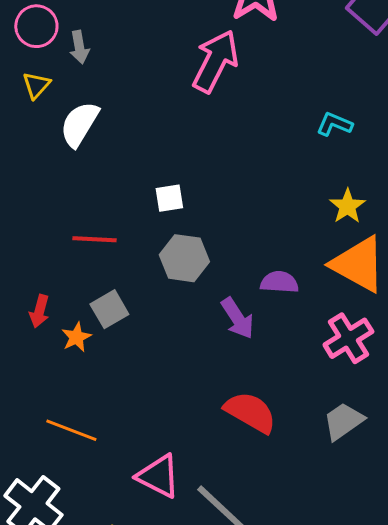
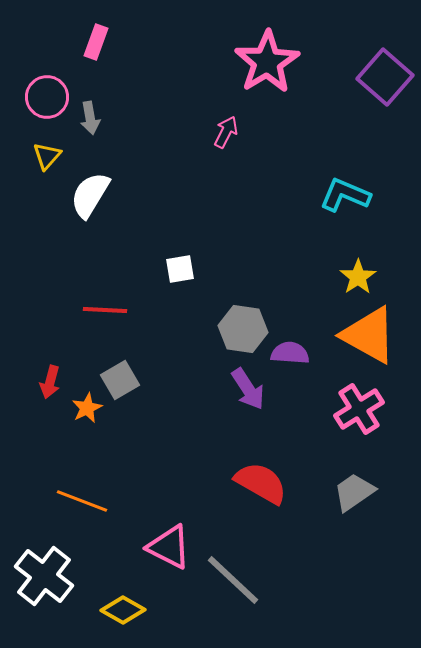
pink arrow: (215, 61) -> (226, 132), size x0.5
cyan L-shape: (334, 124) -> (345, 195), size x1.4
gray hexagon: (184, 258) -> (243, 329), moved

